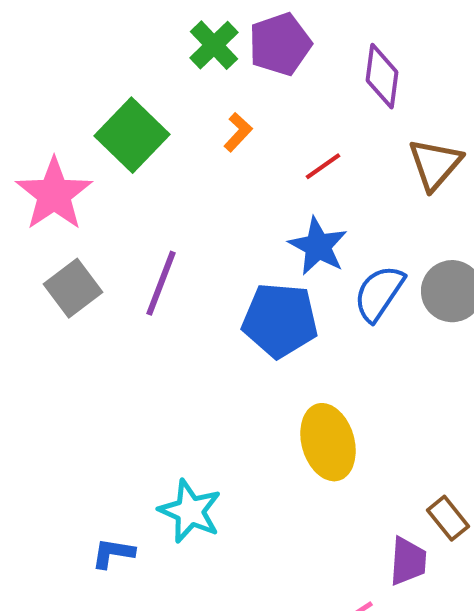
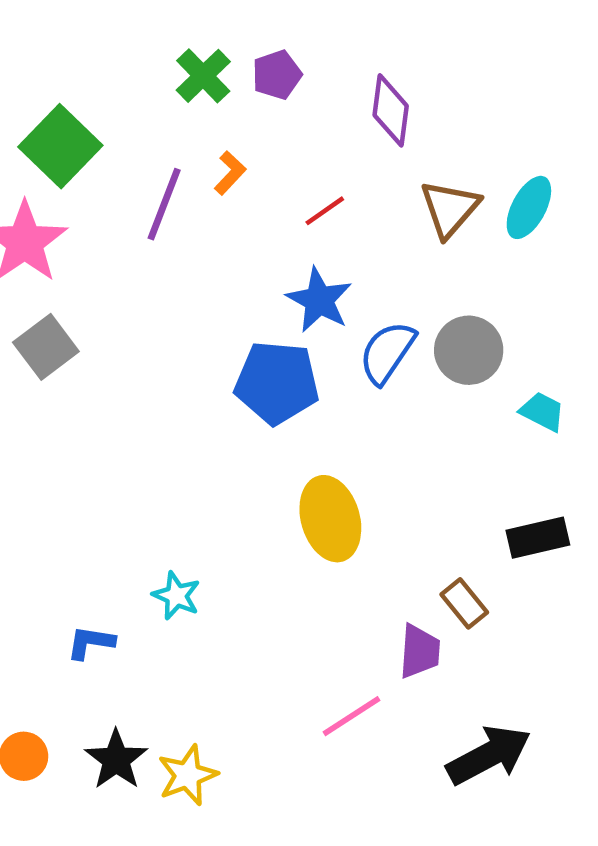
purple pentagon: (280, 44) -> (277, 75), size x0.7
green square: (132, 135) -> (60, 146), moved
purple line: (161, 283) -> (164, 204), moved
cyan star: (190, 511) -> (176, 596), size x0.7

